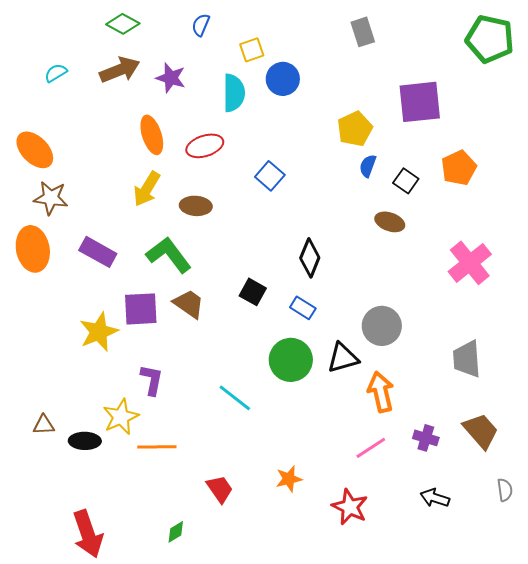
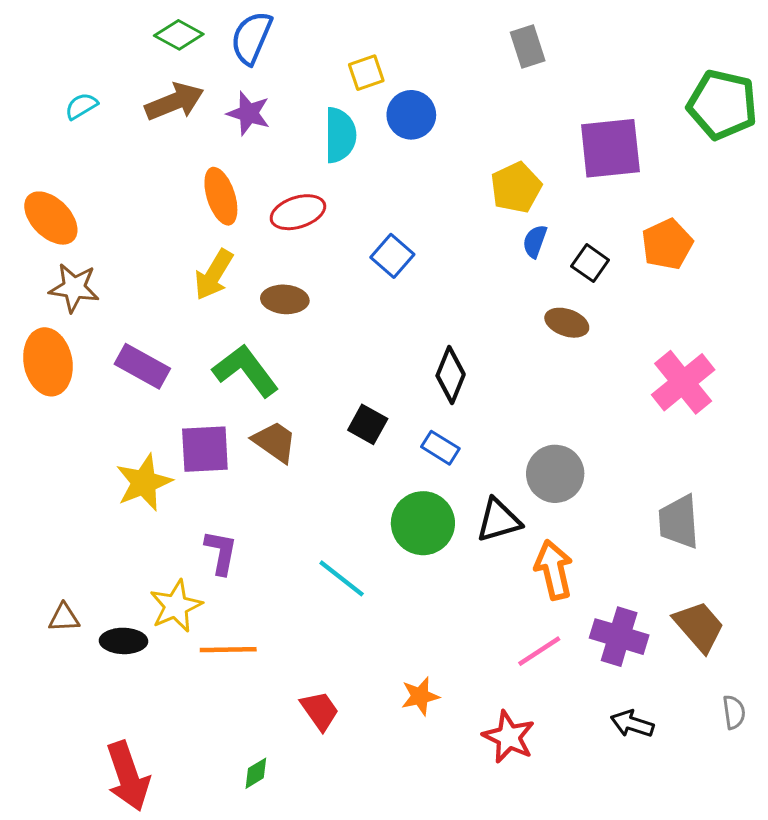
blue semicircle: (201, 25) -> (251, 38), moved, size x1.6
green pentagon: (490, 39) -> (722, 105), moved
purple cross: (426, 438) -> (619, 637), size x1.5

